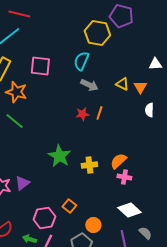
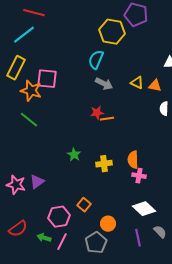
pink square: (40, 66) -> (47, 79), moved
orange triangle: (140, 87) -> (155, 86), turned -48
orange line: (99, 113) -> (107, 119), moved, turned 64
green star: (59, 156) -> (74, 155), size x0.6
orange semicircle: (118, 161) -> (133, 160), turned -48

